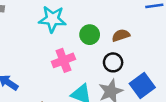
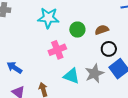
black circle: (113, 62) -> (109, 49), moved

